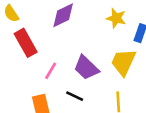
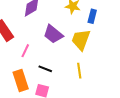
purple trapezoid: (86, 68) -> (53, 34), moved

